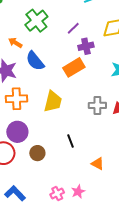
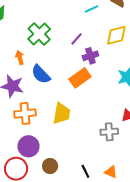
orange arrow: (15, 43) -> (20, 58), turned 48
gray cross: (97, 105) -> (109, 132), moved
black line: (70, 141) -> (85, 171), moved

